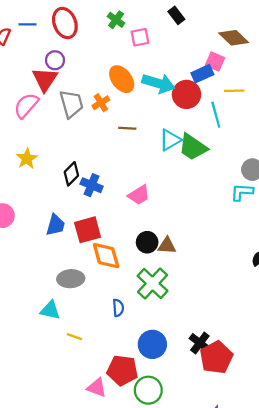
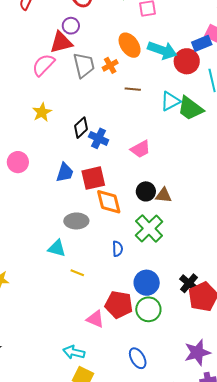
red triangle: (45, 79) -> (61, 42), turned 40
green circle: (148, 390) -> (148, 309), moved

